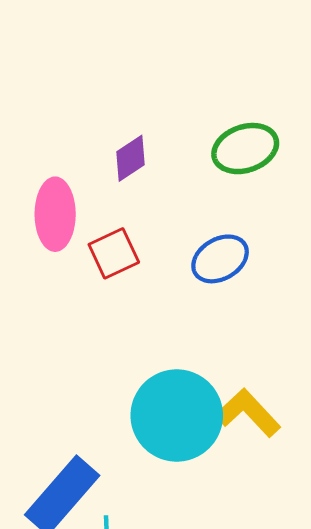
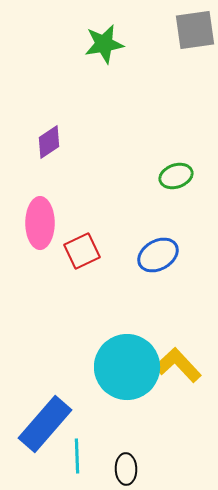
green ellipse: (245, 149) -> (176, 176), size x0.7
purple diamond: (131, 158) -> (49, 142), moved

